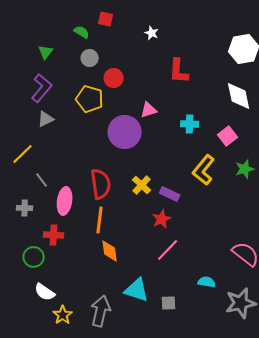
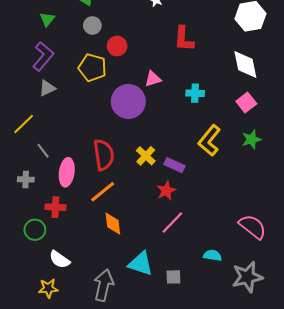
pink square: (228, 136) -> (246, 102), moved
orange line: (100, 220) -> (103, 192), turned 44
white semicircle: (45, 292) -> (60, 260), moved
yellow star: (63, 315) -> (48, 288), moved, turned 30

